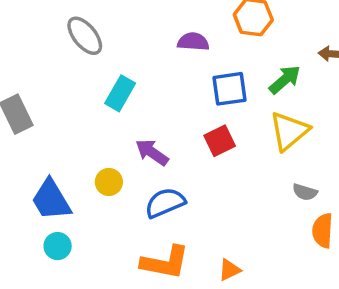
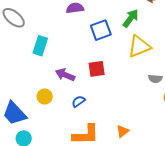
yellow triangle: (289, 131) -> (139, 46), turned 30
red square: (220, 141) -> (97, 69), moved, turned 30
blue semicircle: (165, 203) -> (79, 101), size x0.6

